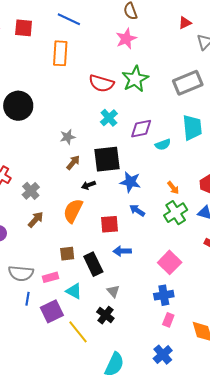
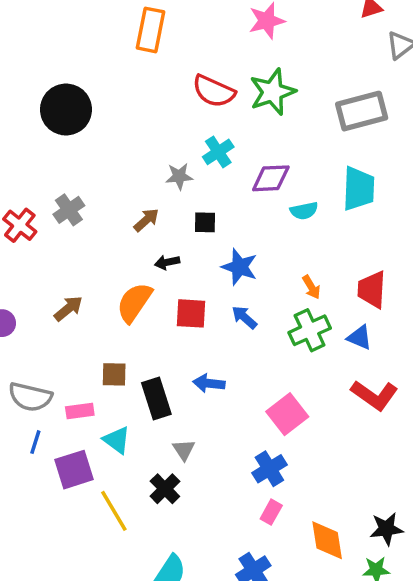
gray star: (68, 137) -> (179, 176), moved
black square: (107, 159) -> (205, 222), size x0.5
gray cross: (31, 191) -> (69, 210), moved
red square: (109, 224) -> (191, 313), moved
blue cross: (164, 295) -> (269, 469), turned -30

